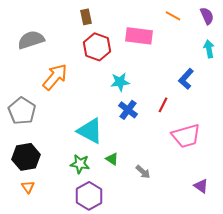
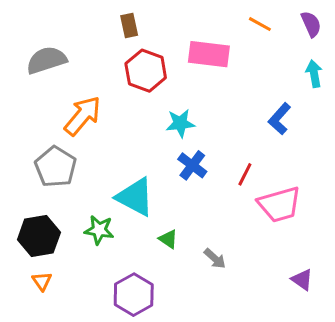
red line: (163, 105) -> (245, 174), moved
gray pentagon: (22, 111) -> (56, 167), moved
green star: (80, 164) -> (99, 230), moved

